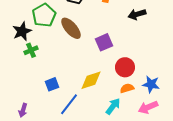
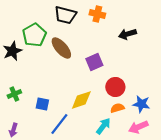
green cross: (31, 50) -> (14, 94), moved
blue square: (52, 84) -> (42, 104), turned 32

